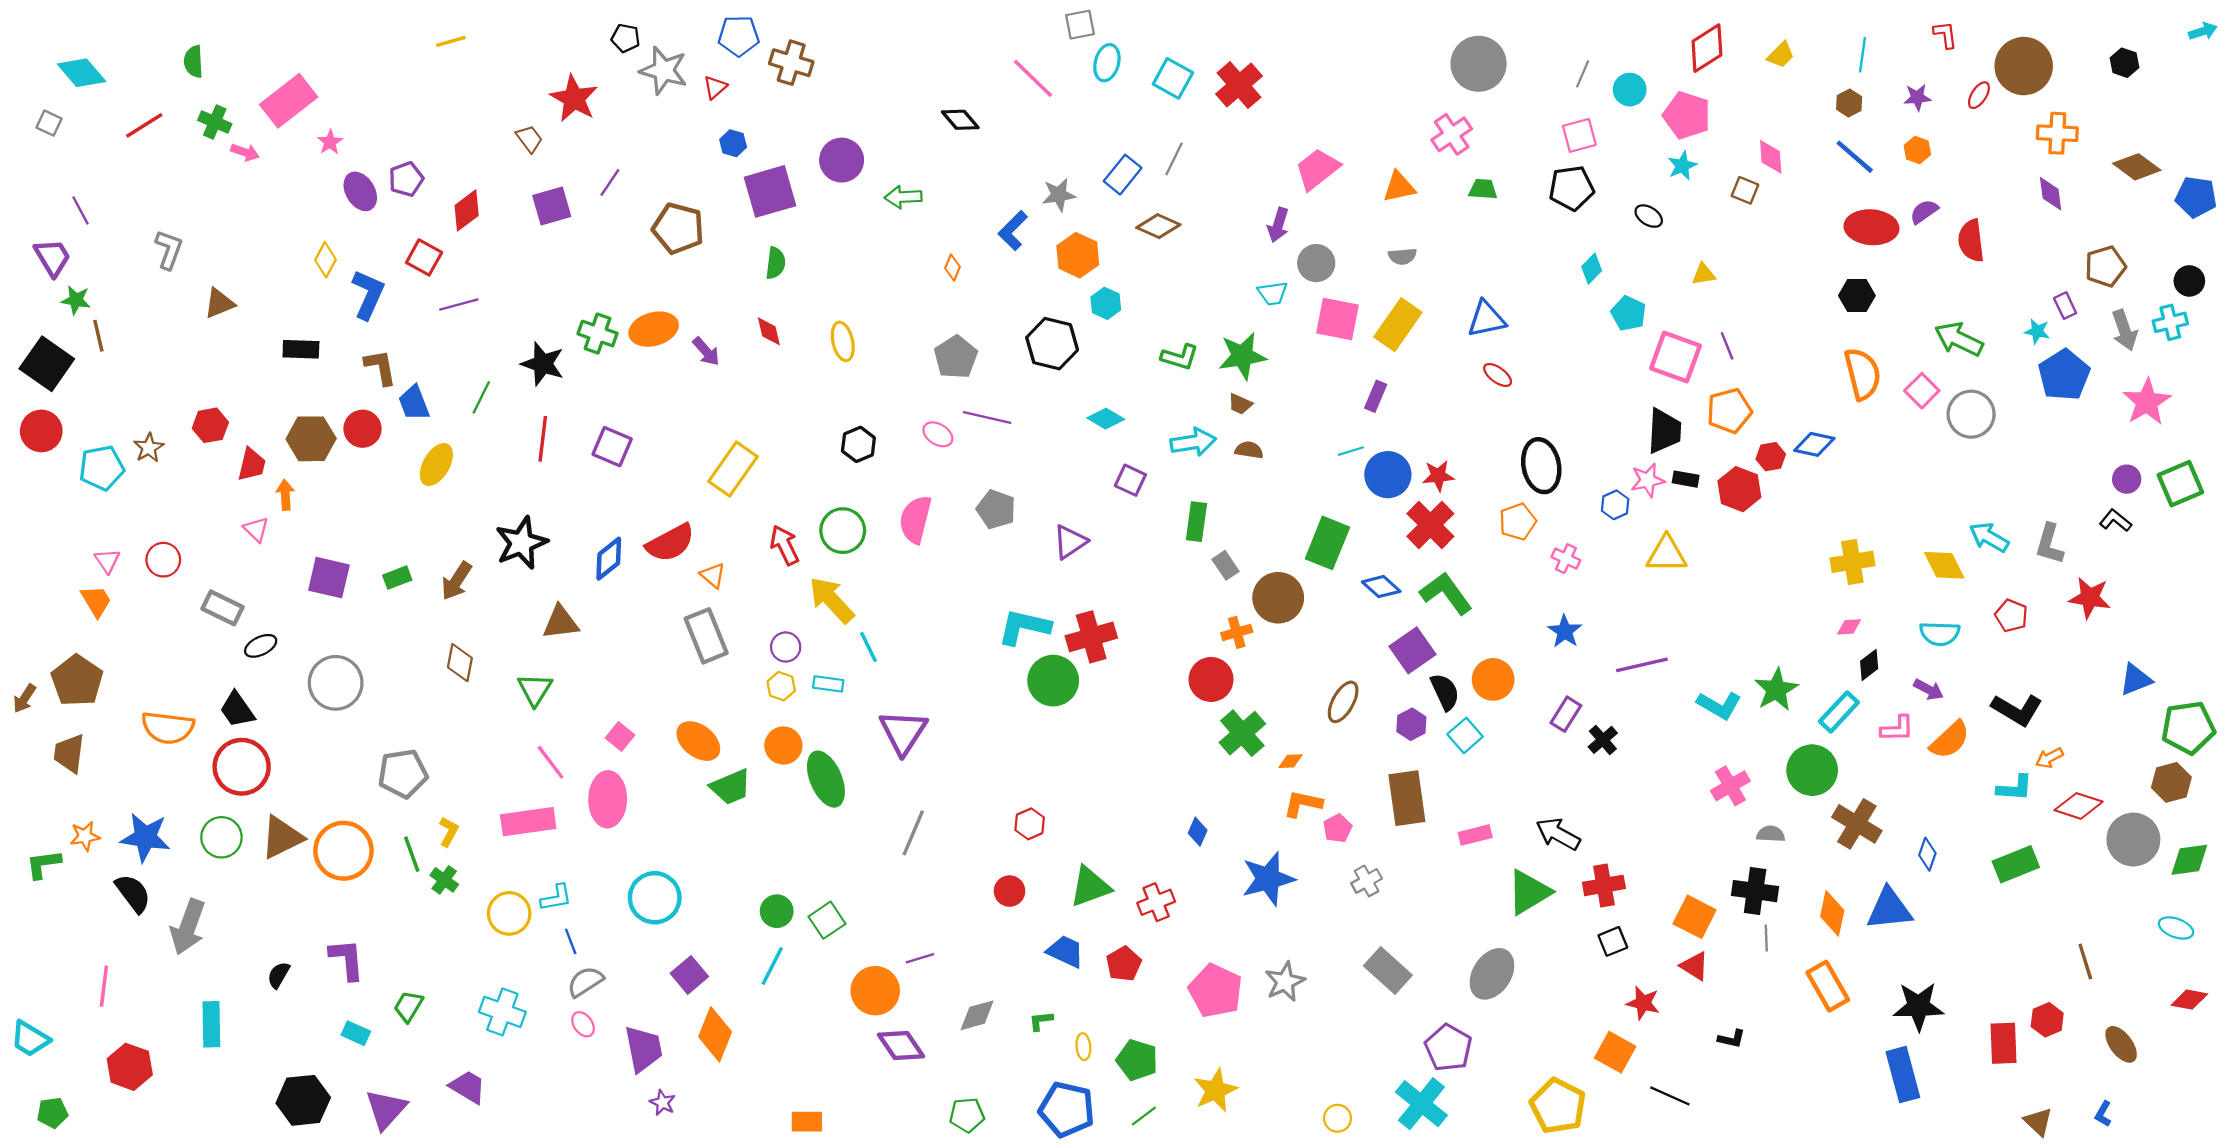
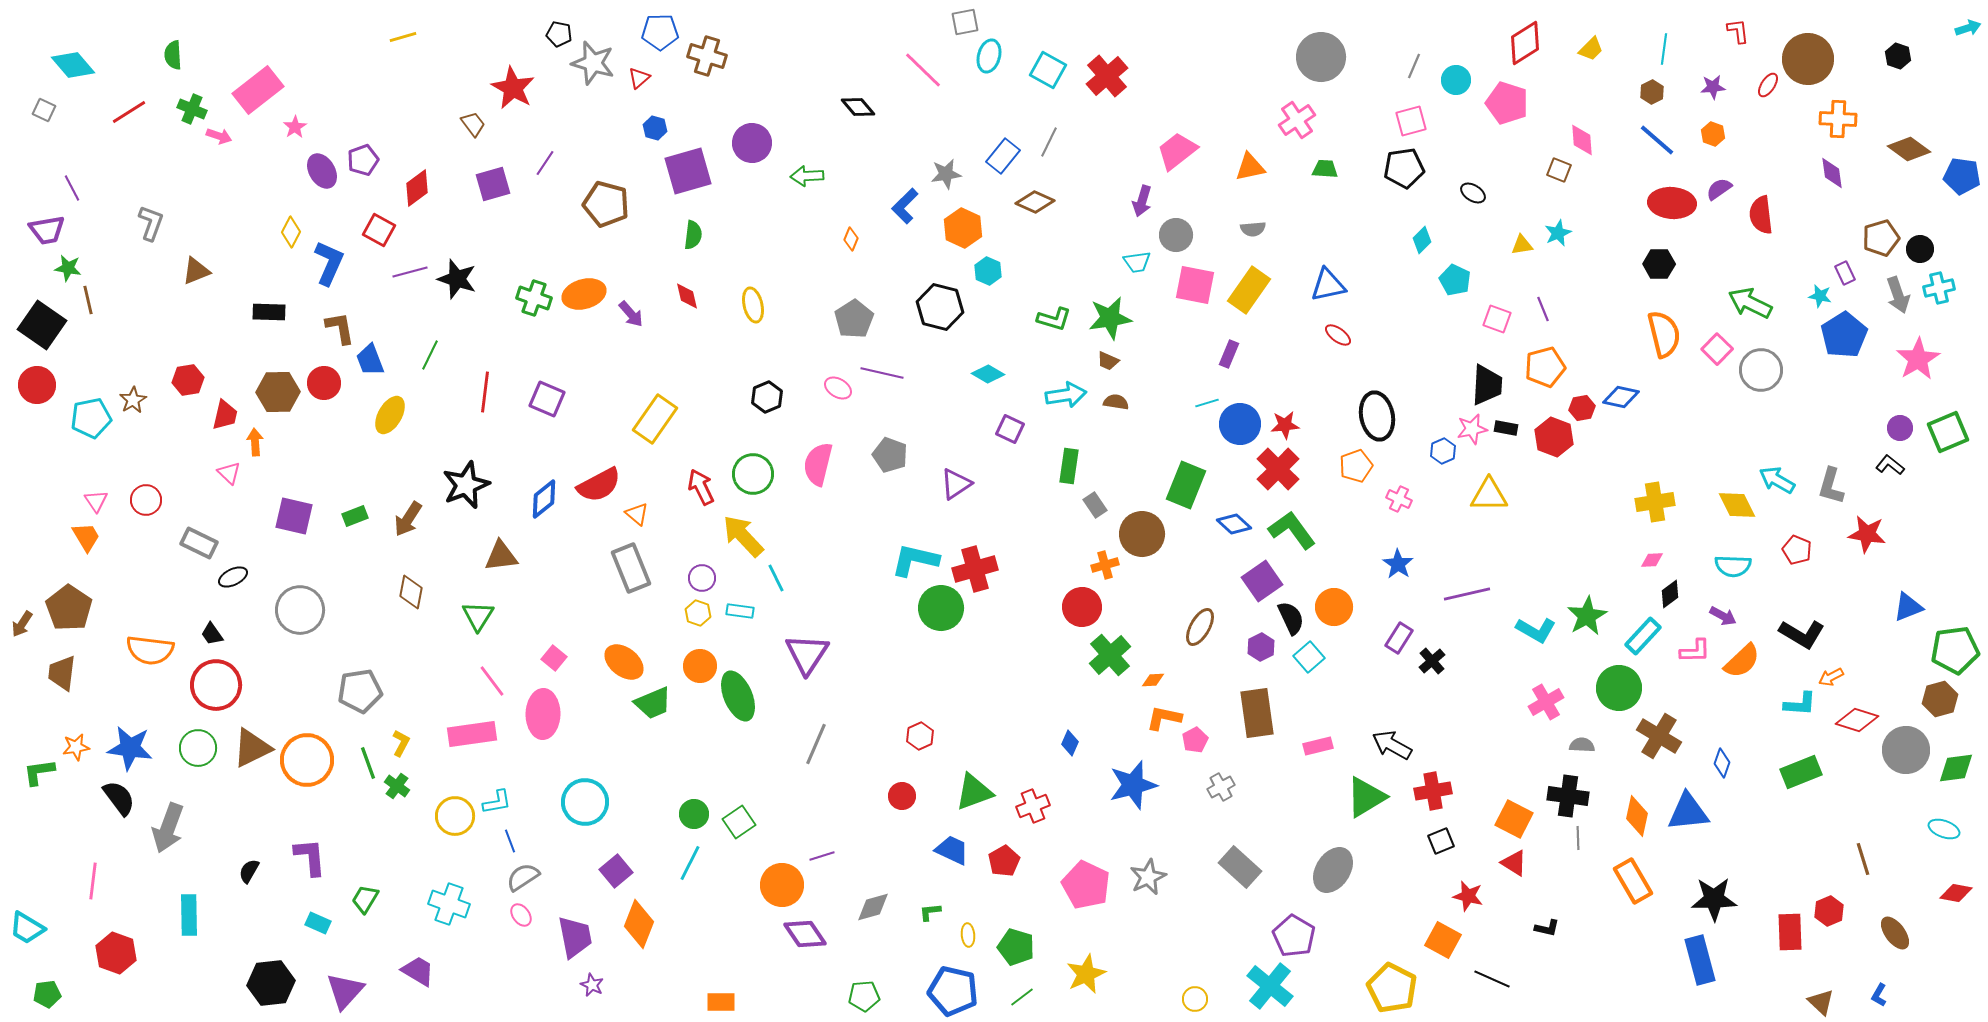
cyan star: (1682, 166) -> (1558, 233), moved
purple trapezoid: (52, 257) -> (47, 230), turned 111
black circle: (2189, 281) -> (1920, 249), moved
pink square: (1676, 357) -> (1497, 319), size x0.6
black star: (543, 364) -> (457, 279), moved
black trapezoid: (237, 710) -> (212, 634), size x0.7

